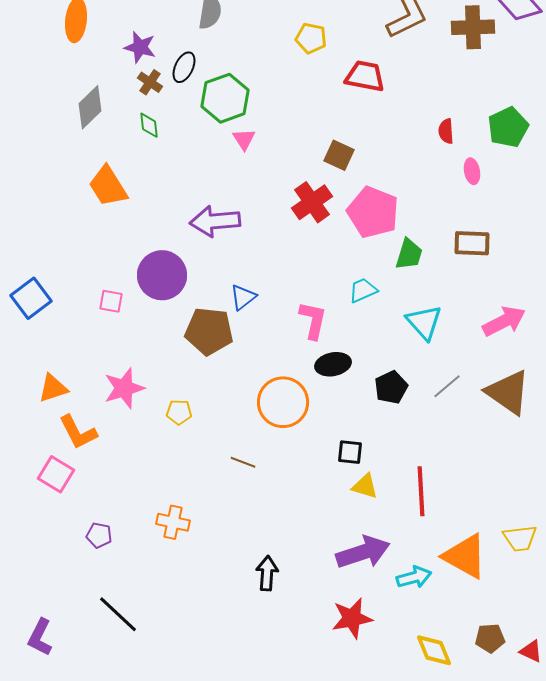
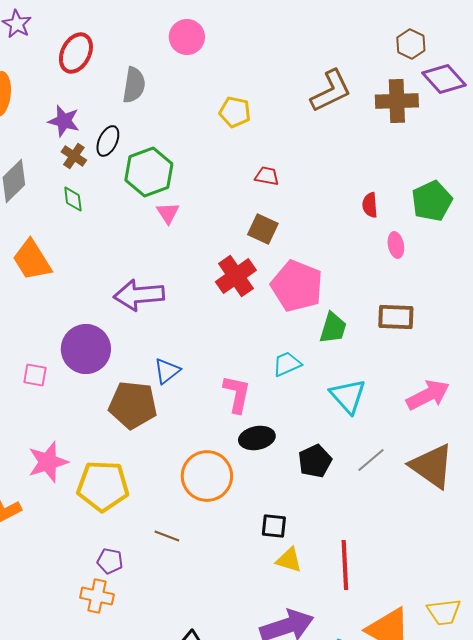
red trapezoid: (365, 76) -> (267, 176), moved, size x0.6
yellow pentagon: (179, 412) -> (103, 486), size x2.0
purple pentagon: (99, 535) -> (110, 561), moved

